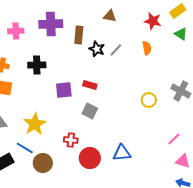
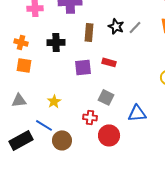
brown rectangle: (79, 35) -> (89, 32), moved
gray square: (90, 111) -> (106, 97), moved
yellow star: (35, 124) -> (54, 101), size x0.6
blue triangle: (122, 153) -> (137, 113), moved

